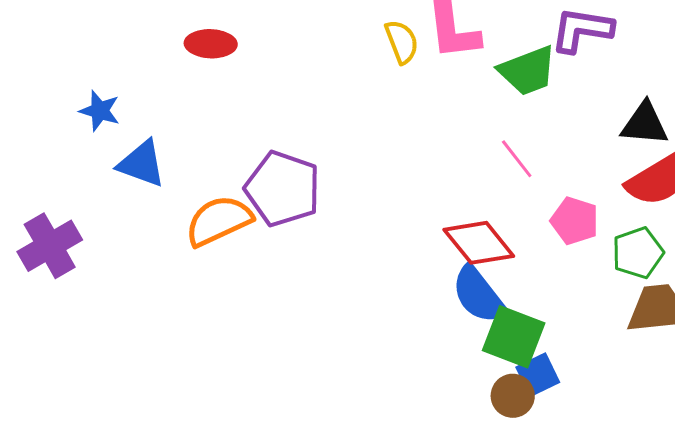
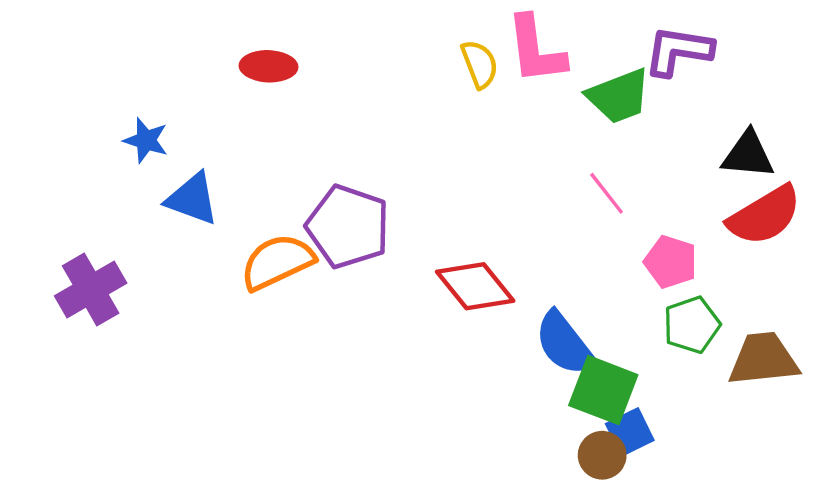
red diamond: (479, 243) -> (475, 286), moved
green pentagon: (638, 253) -> (692, 325), moved

